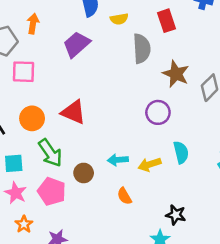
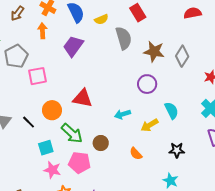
orange arrow: (33, 24) -> (42, 31), moved
cyan arrow: (118, 160) -> (122, 114), moved
black star: (176, 215) -> (177, 150), moved

